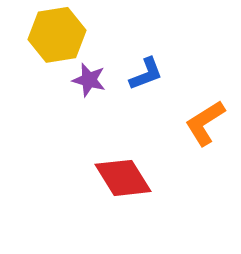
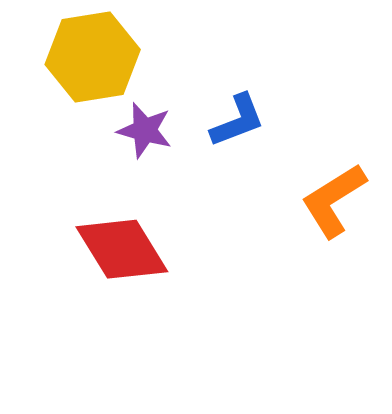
red diamond: (123, 178) -> (122, 249), moved

